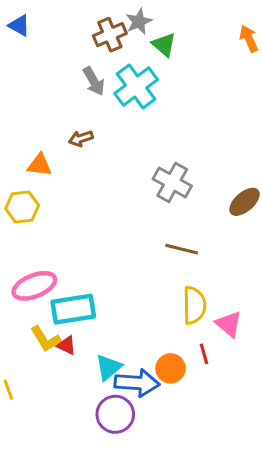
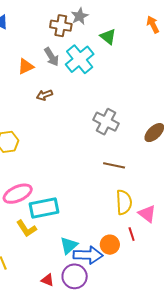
brown cross: (110, 35) -> (61, 26), turned 35
green triangle: (164, 45) -> (108, 37), moved
orange triangle: (39, 165) -> (26, 66), moved, turned -30
red triangle: (67, 345) -> (48, 280), moved

